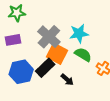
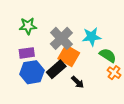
green star: (17, 13) -> (28, 26), moved
purple rectangle: (13, 40) -> (27, 53), moved
green semicircle: (83, 55) -> (108, 55), moved

